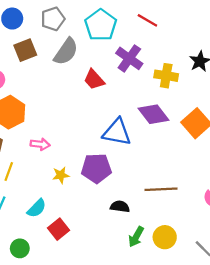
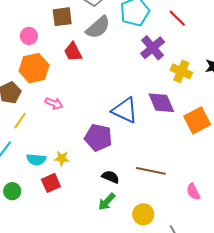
red trapezoid: (94, 80) -> (73, 52), moved
yellow star: (61, 175) -> (62, 158), moved
cyan semicircle: (37, 208) -> (36, 159), turned 36
green arrow: (136, 237) -> (107, 202), moved

